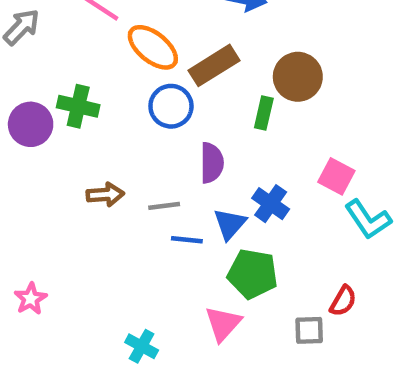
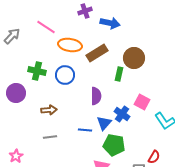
orange ellipse: (153, 47) -> (70, 45), turned -30
blue circle: (171, 106) -> (65, 75), moved
purple circle: (31, 124) -> (16, 93), moved
pink square: (336, 176) -> (142, 102), moved
gray line: (164, 206) -> (50, 137), moved

